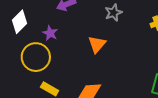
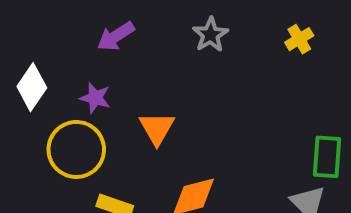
orange triangle: (97, 44) -> (157, 128), moved

